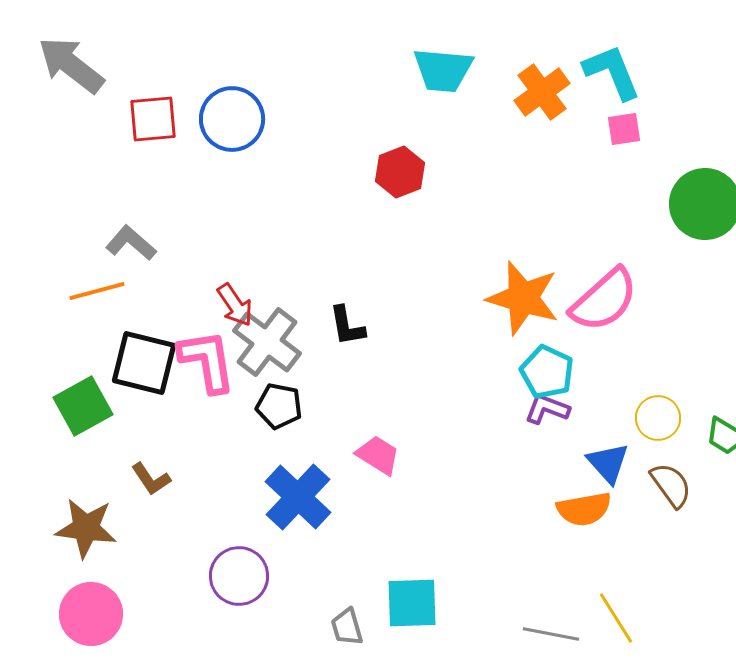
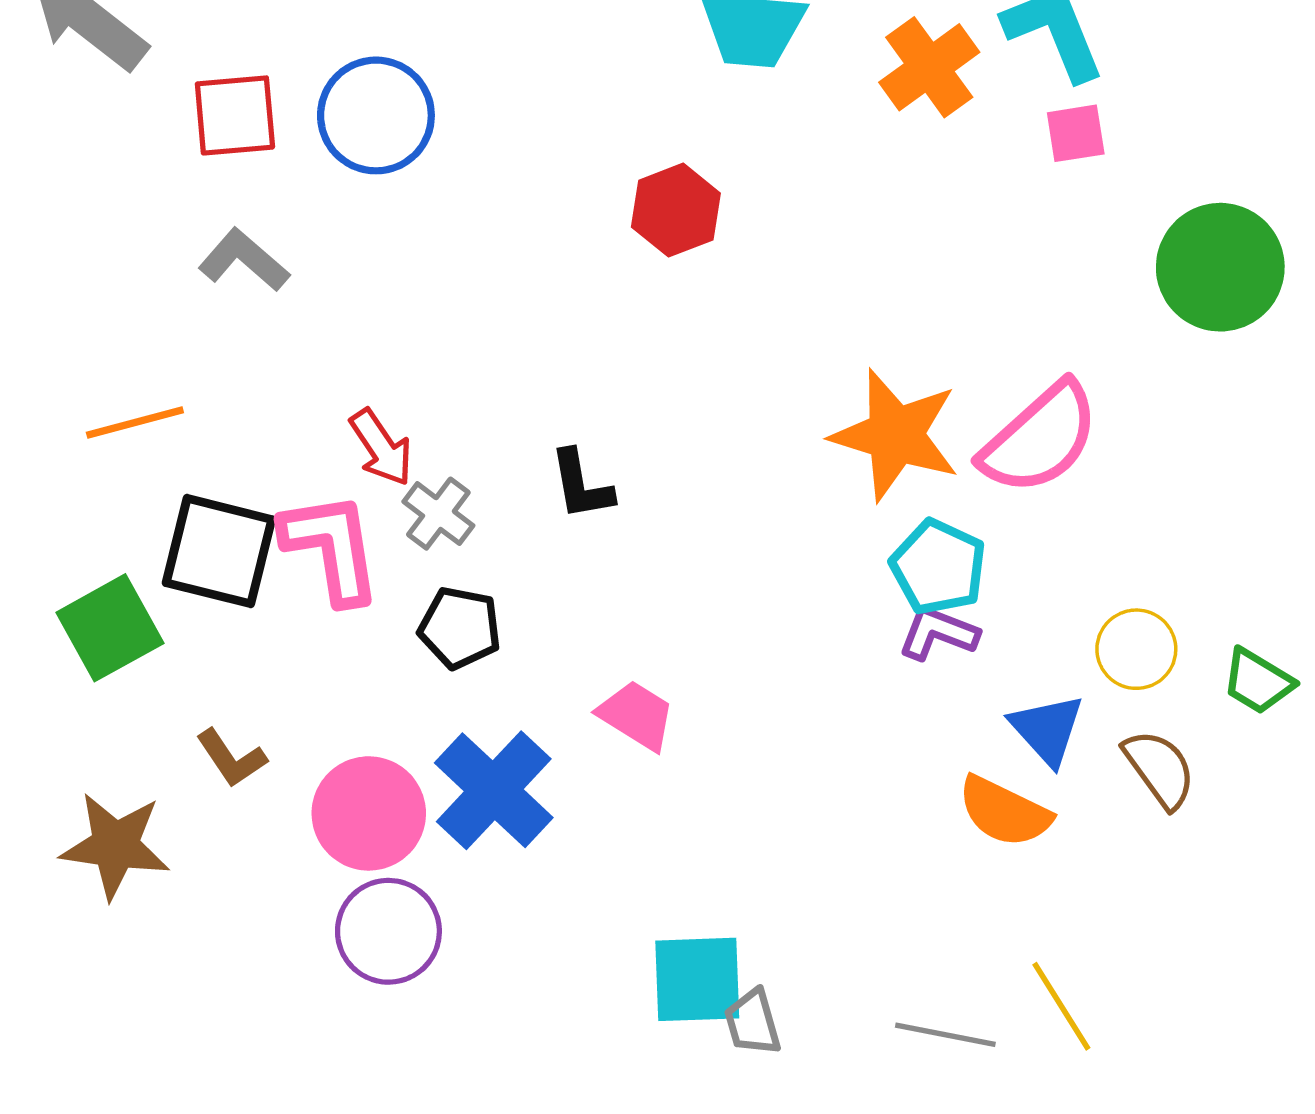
gray L-shape: (131, 243) -> (244, 260), moved
gray cross: (267, 342) -> (438, 514), size x0.6
orange semicircle: (584, 509) -> (1004, 812), turned 36
pink circle: (91, 614) -> (369, 813), moved
gray trapezoid: (347, 627) -> (753, 1022), moved

